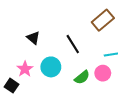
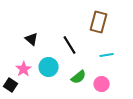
brown rectangle: (103, 20) -> (99, 22), turned -35
pink circle: (103, 73) -> (102, 84), moved

